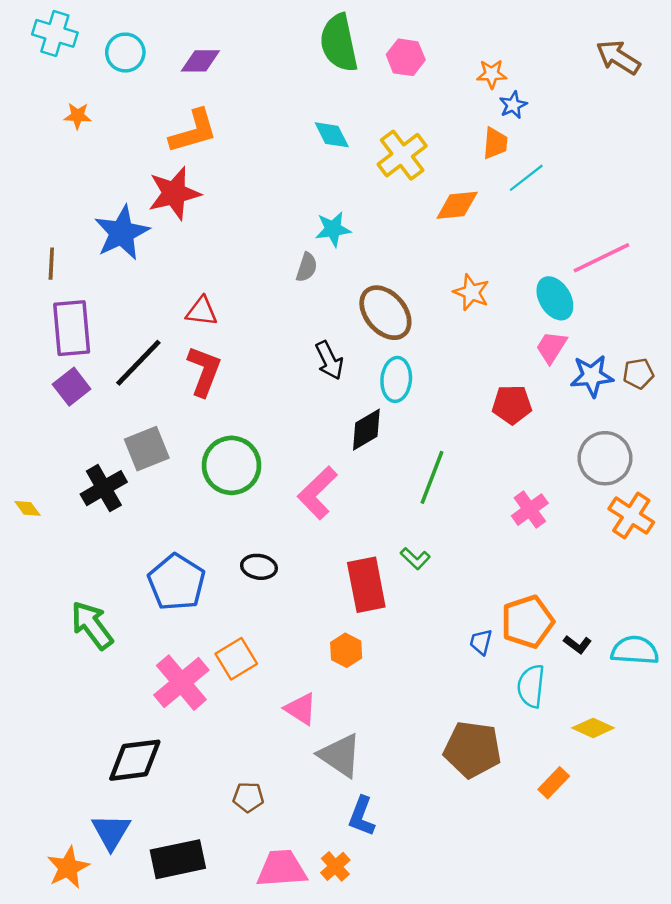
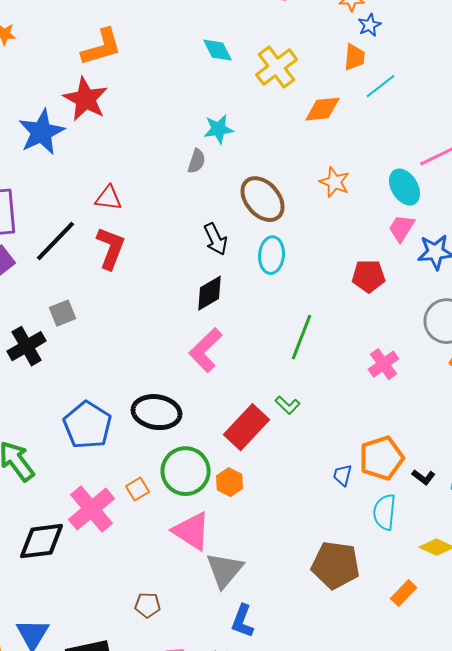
red star: (174, 193) -> (86, 99), turned -30
black diamond: (366, 430) -> (210, 293), moved
gray square: (147, 449) -> (63, 313), size x0.7
green circle: (232, 465) -> (186, 471), moved
black ellipse: (259, 567) -> (157, 412), size x1.6
red rectangle: (366, 585) -> (247, 427), turned 54
orange square: (236, 659) -> (138, 489), size x0.7
pink triangle: (301, 709) -> (192, 531), size x1.4
gray triangle: (340, 755) -> (225, 570), turned 36
black diamond: (135, 760) -> (42, 541), moved

